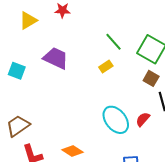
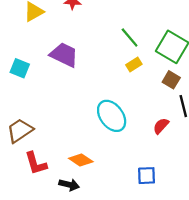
yellow rectangle: (106, 67) -> (134, 64), moved
cyan ellipse: (116, 120) -> (112, 116), moved

